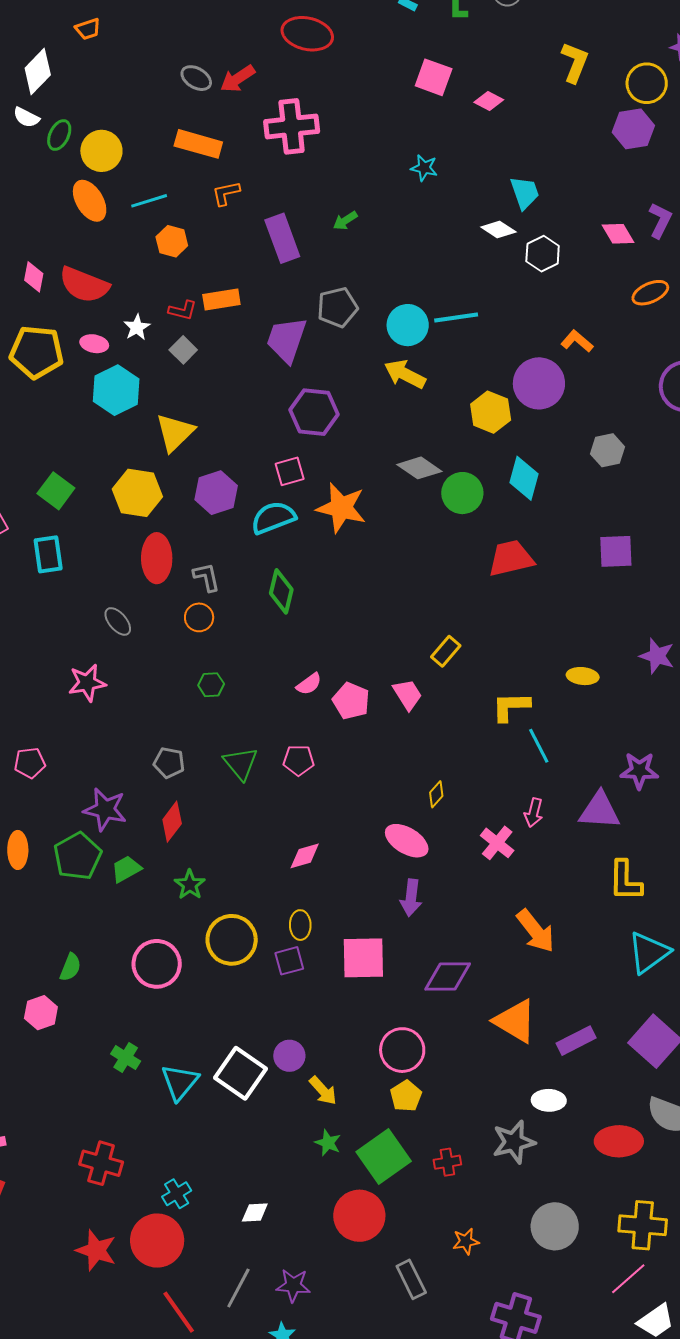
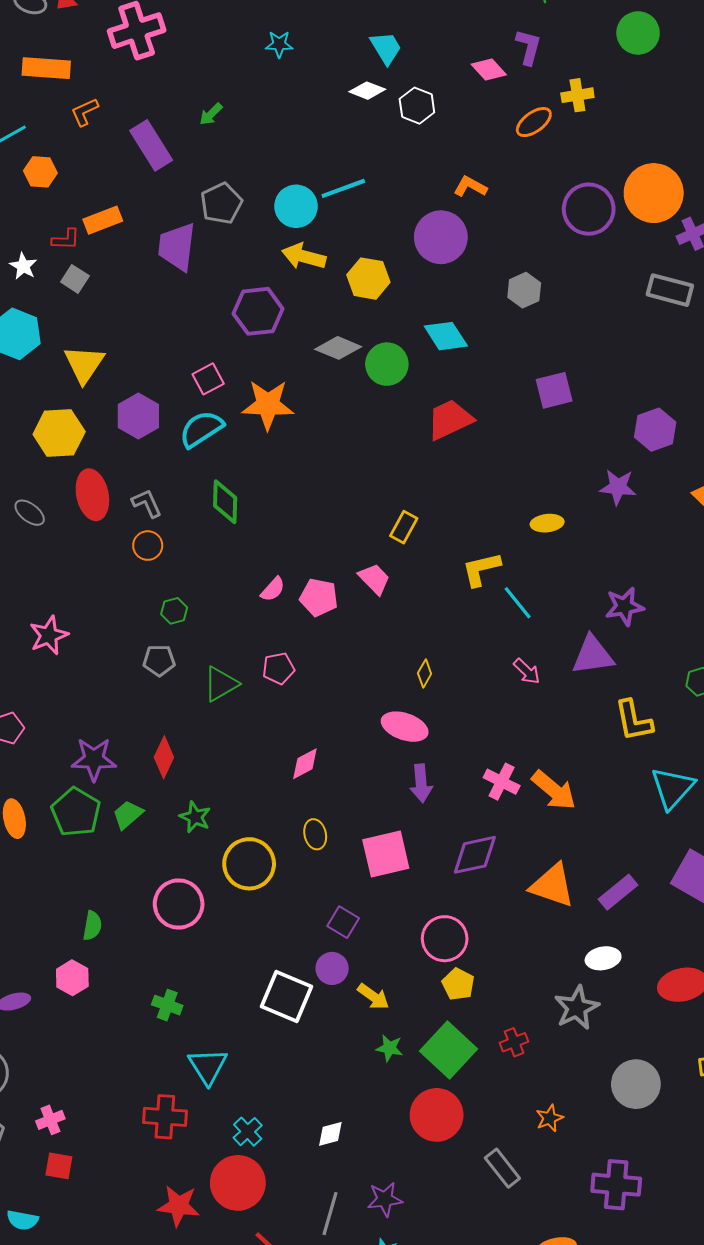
purple hexagon: (314, 412) -> (258, 311), moved
yellow hexagon: (491, 412) -> (368, 279), moved
cyan diamond: (524, 478) -> (446, 336), turned -36
gray ellipse: (118, 621) -> (30, 513), moved
gray pentagon: (169, 763) -> (159, 660), moved
green triangle: (241, 763) -> (221, 684), turned 51
pink arrow: (534, 813) -> (527, 671), turned -48
pink cross: (497, 843) -> (502, 782), moved
purple square: (289, 961) -> (343, 922), moved, turned -32
cyan triangle: (180, 1082) -> (208, 1066), moved

